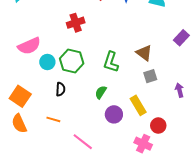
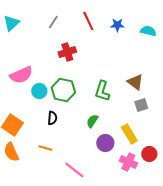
pink cross: (143, 144) -> (128, 162), moved

